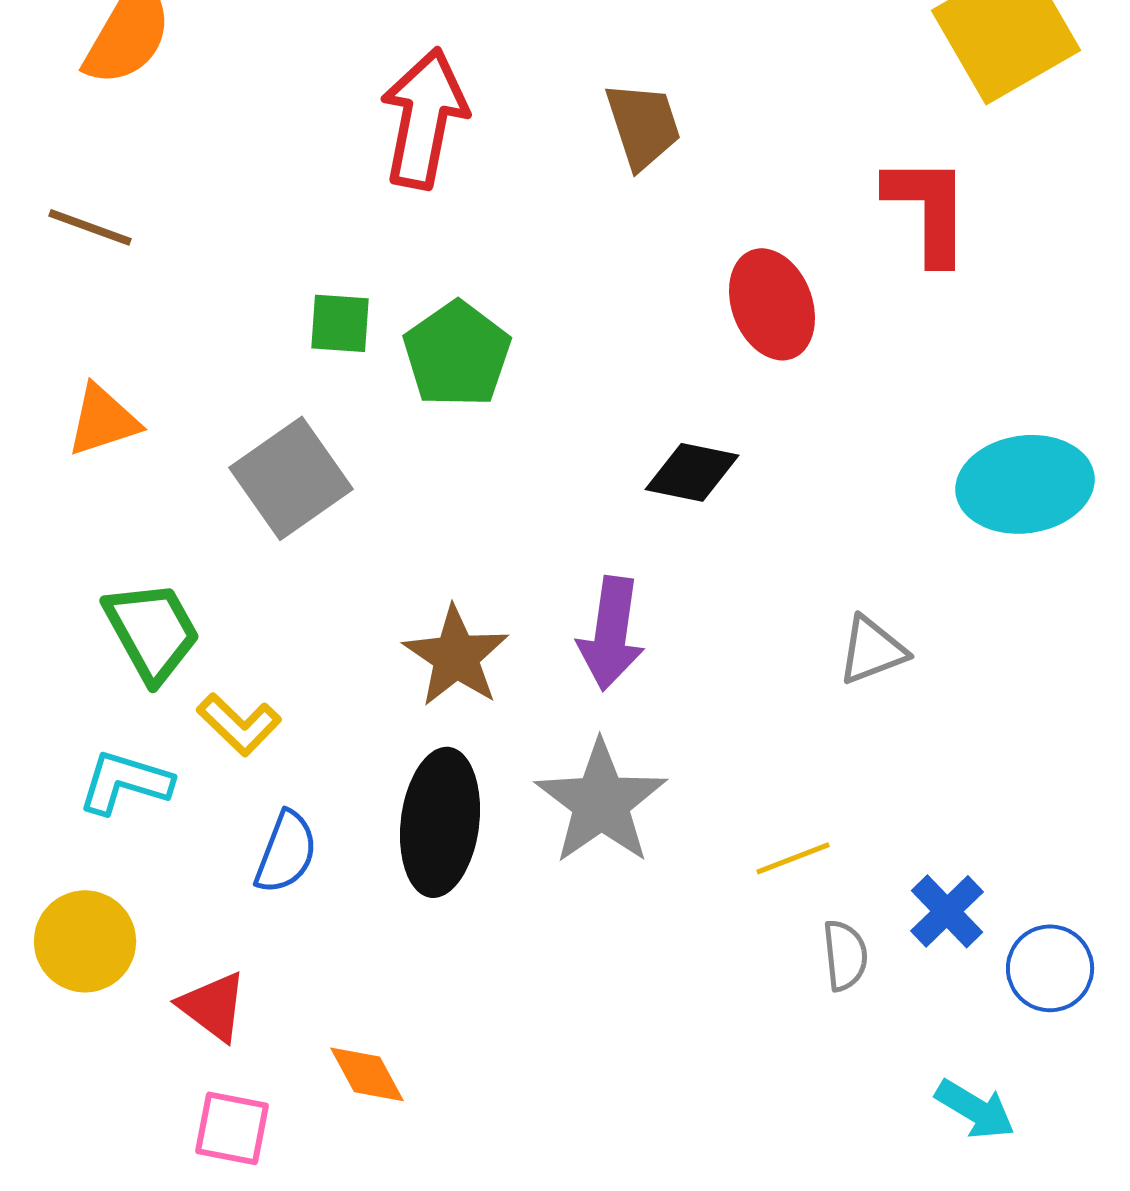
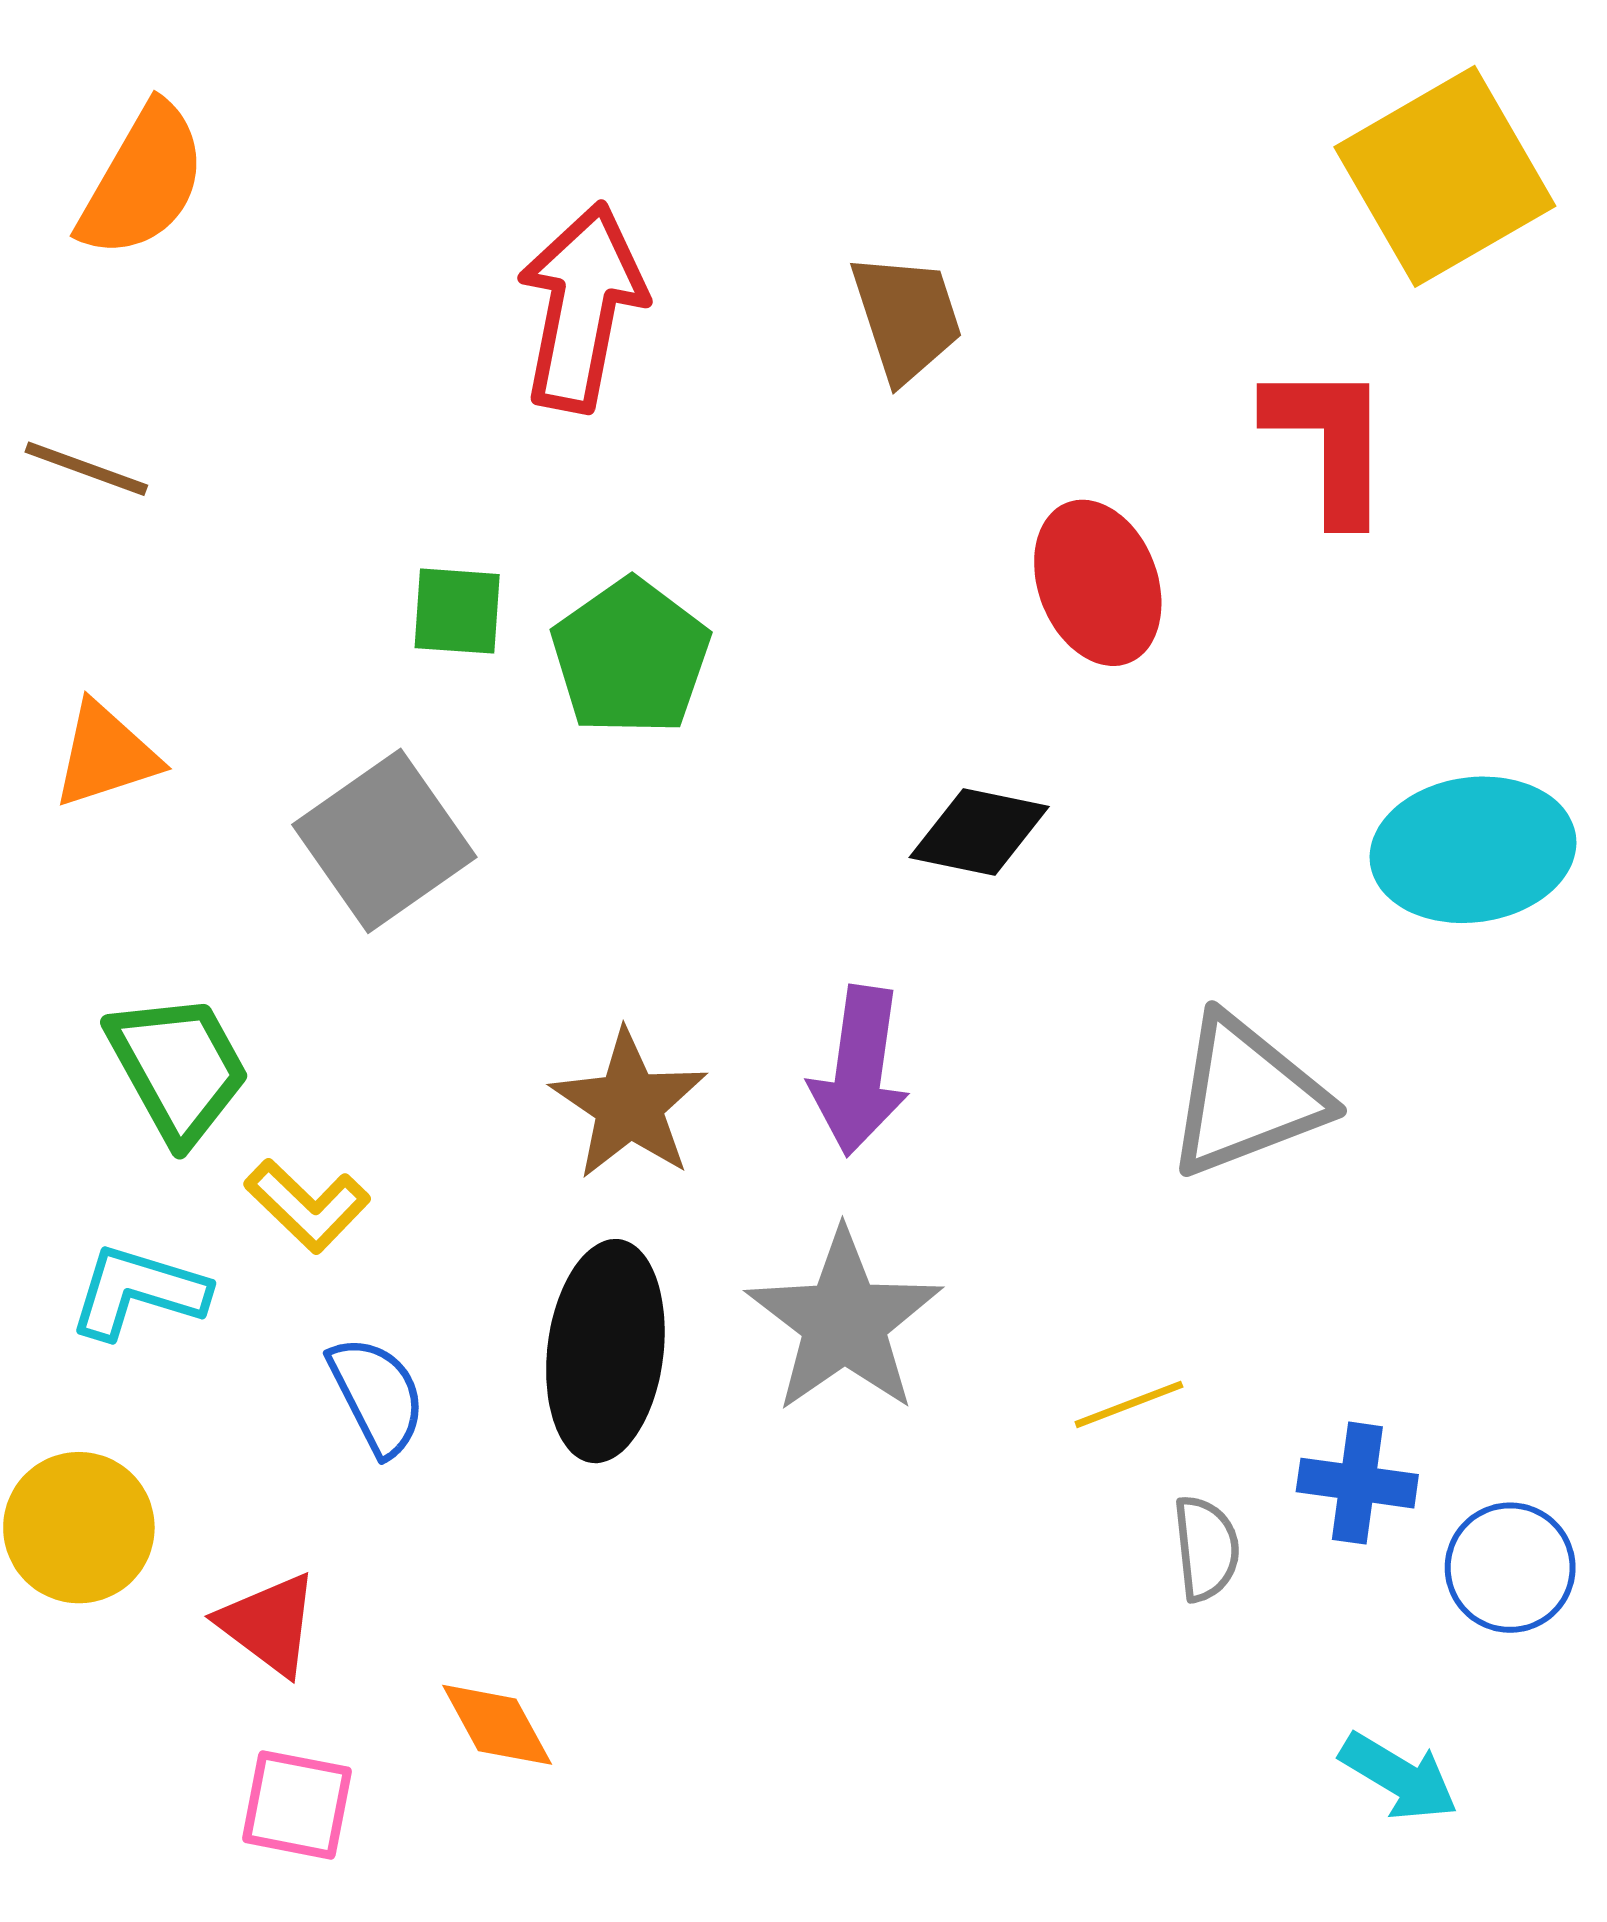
gray triangle: (872, 650) -> (1246, 1096), size x1.6
blue semicircle: (286, 852) -> (377, 1396), turned -48
blue cross: (947, 911) -> (1357, 1483), turned -38

